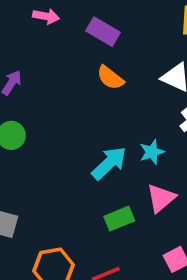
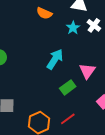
cyan star: (152, 152) -> (73, 28), moved

